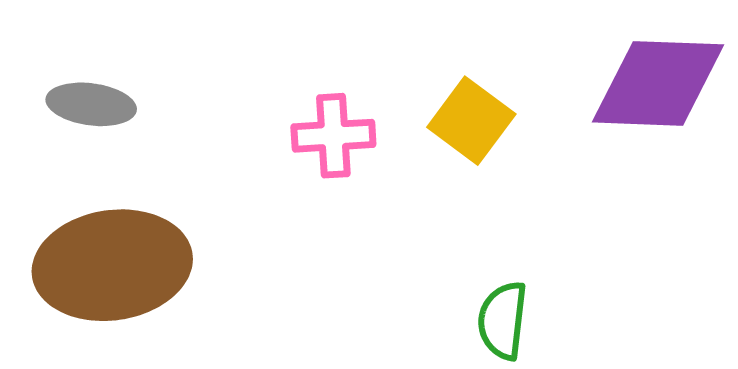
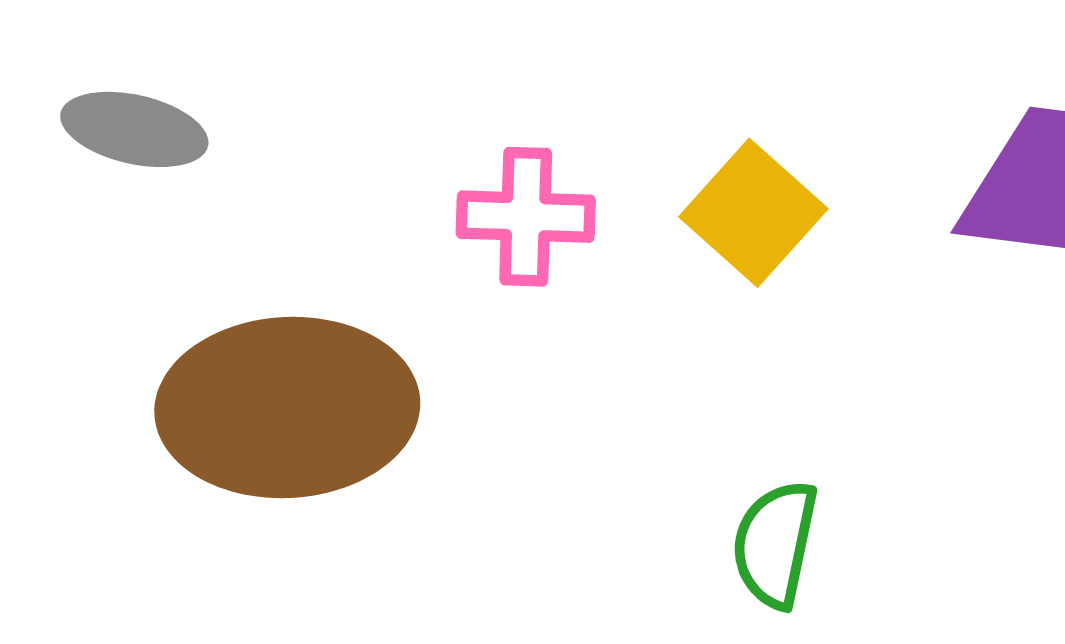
brown ellipse: (112, 265) -> (287, 408), moved

